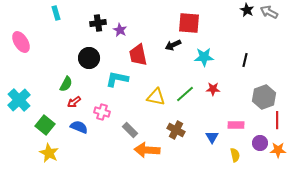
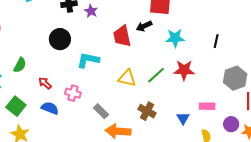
red trapezoid: (138, 55) -> (122, 36), moved
green semicircle: (66, 84) -> (20, 65), moved
red star: (213, 89) -> (184, 70), size x1.5
red arrow: (74, 102) -> (45, 83), turned 80

